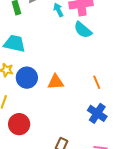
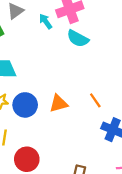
orange line: (97, 82) -> (95, 100), moved

